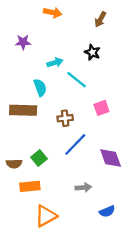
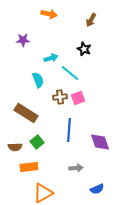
pink square: (101, 108) -> (78, 98), moved
brown rectangle: (23, 110) -> (26, 113), moved, turned 30
brown cross: (65, 118) -> (60, 97), moved
blue line: (75, 144) -> (69, 130), turned -40

